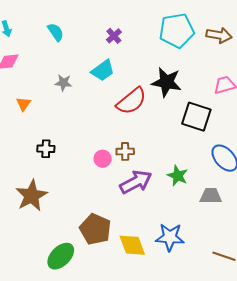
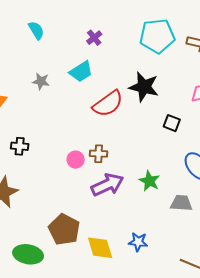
black square: (196, 117) -> (172, 123), size x0.6
blue star: (170, 237) -> (138, 242), size x0.7
green ellipse: (61, 256) -> (28, 254), turned 52

